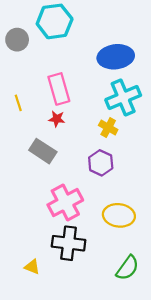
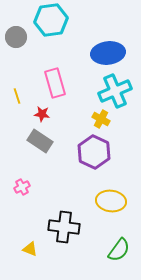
red star: (57, 119) -> (42, 114), moved
purple hexagon: (101, 163) -> (94, 152), size x1.4
pink cross: (65, 203) -> (22, 187), moved, size x0.5

